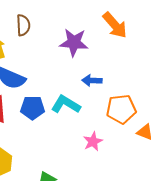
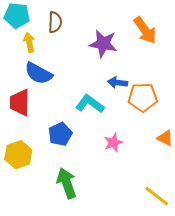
blue pentagon: (33, 108) -> (60, 134), moved, turned -30
orange pentagon: (121, 109) -> (143, 97), moved

